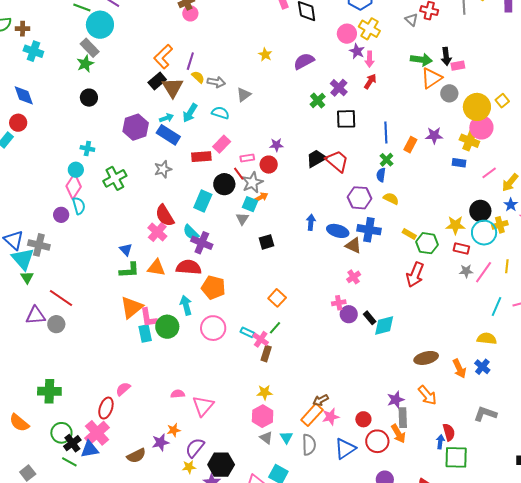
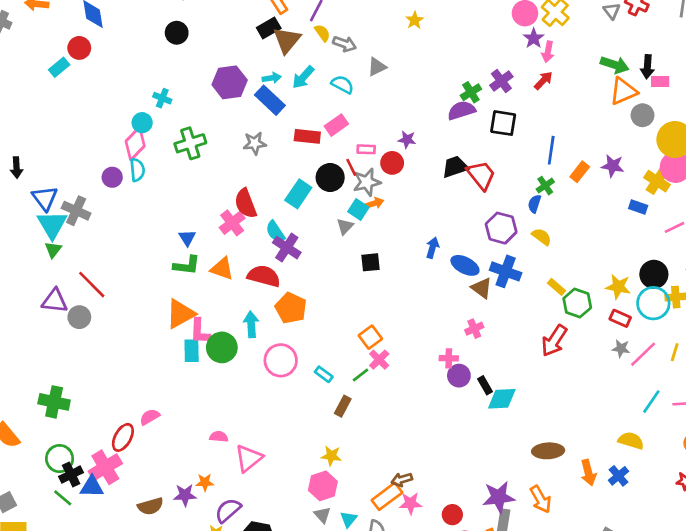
purple semicircle: (304, 61) -> (461, 110), moved
pink cross: (261, 339) -> (379, 360), moved
purple star: (396, 400) -> (499, 497), size x1.4

